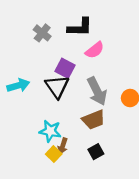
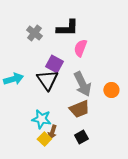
pink semicircle: (95, 50) -> (80, 48), turned 150

